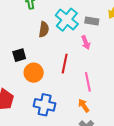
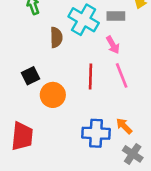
pink line: (88, 82) -> (122, 75), moved
blue cross: (45, 105) -> (96, 133), moved

